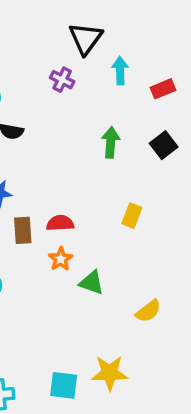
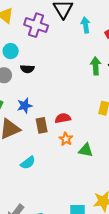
purple cross: (62, 80) -> (36, 25), moved, size x1.6
green arrow: (111, 142) -> (96, 66), moved

